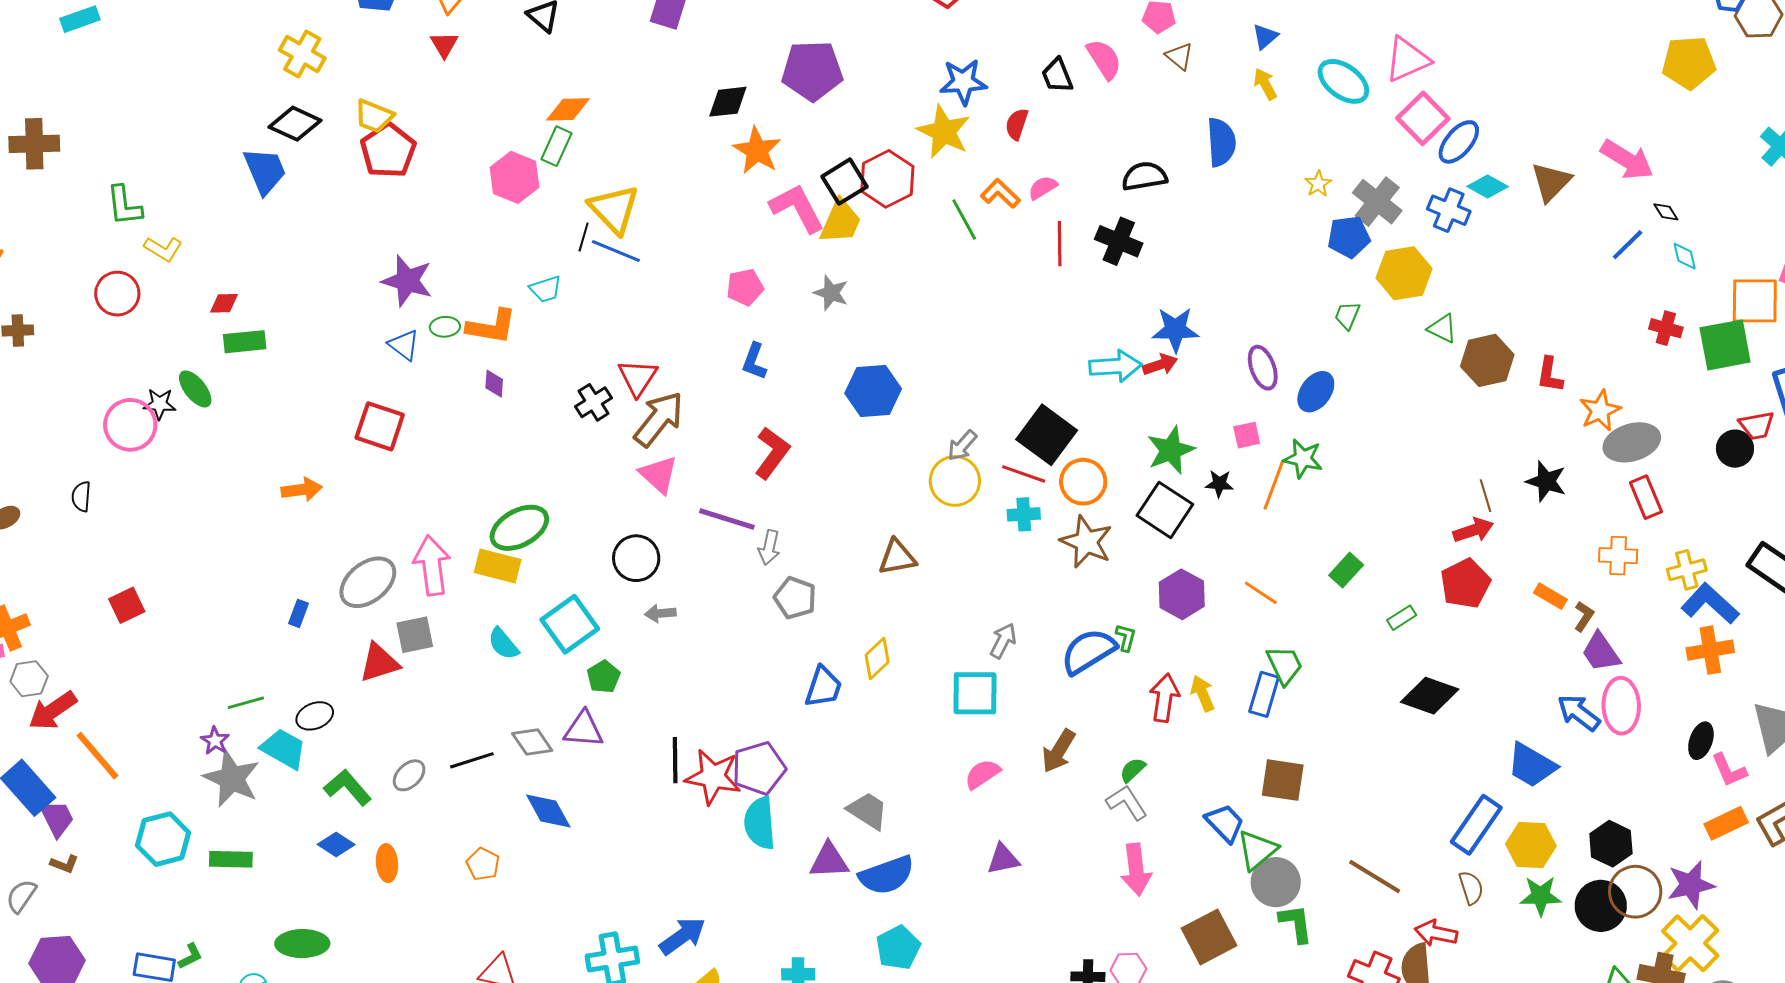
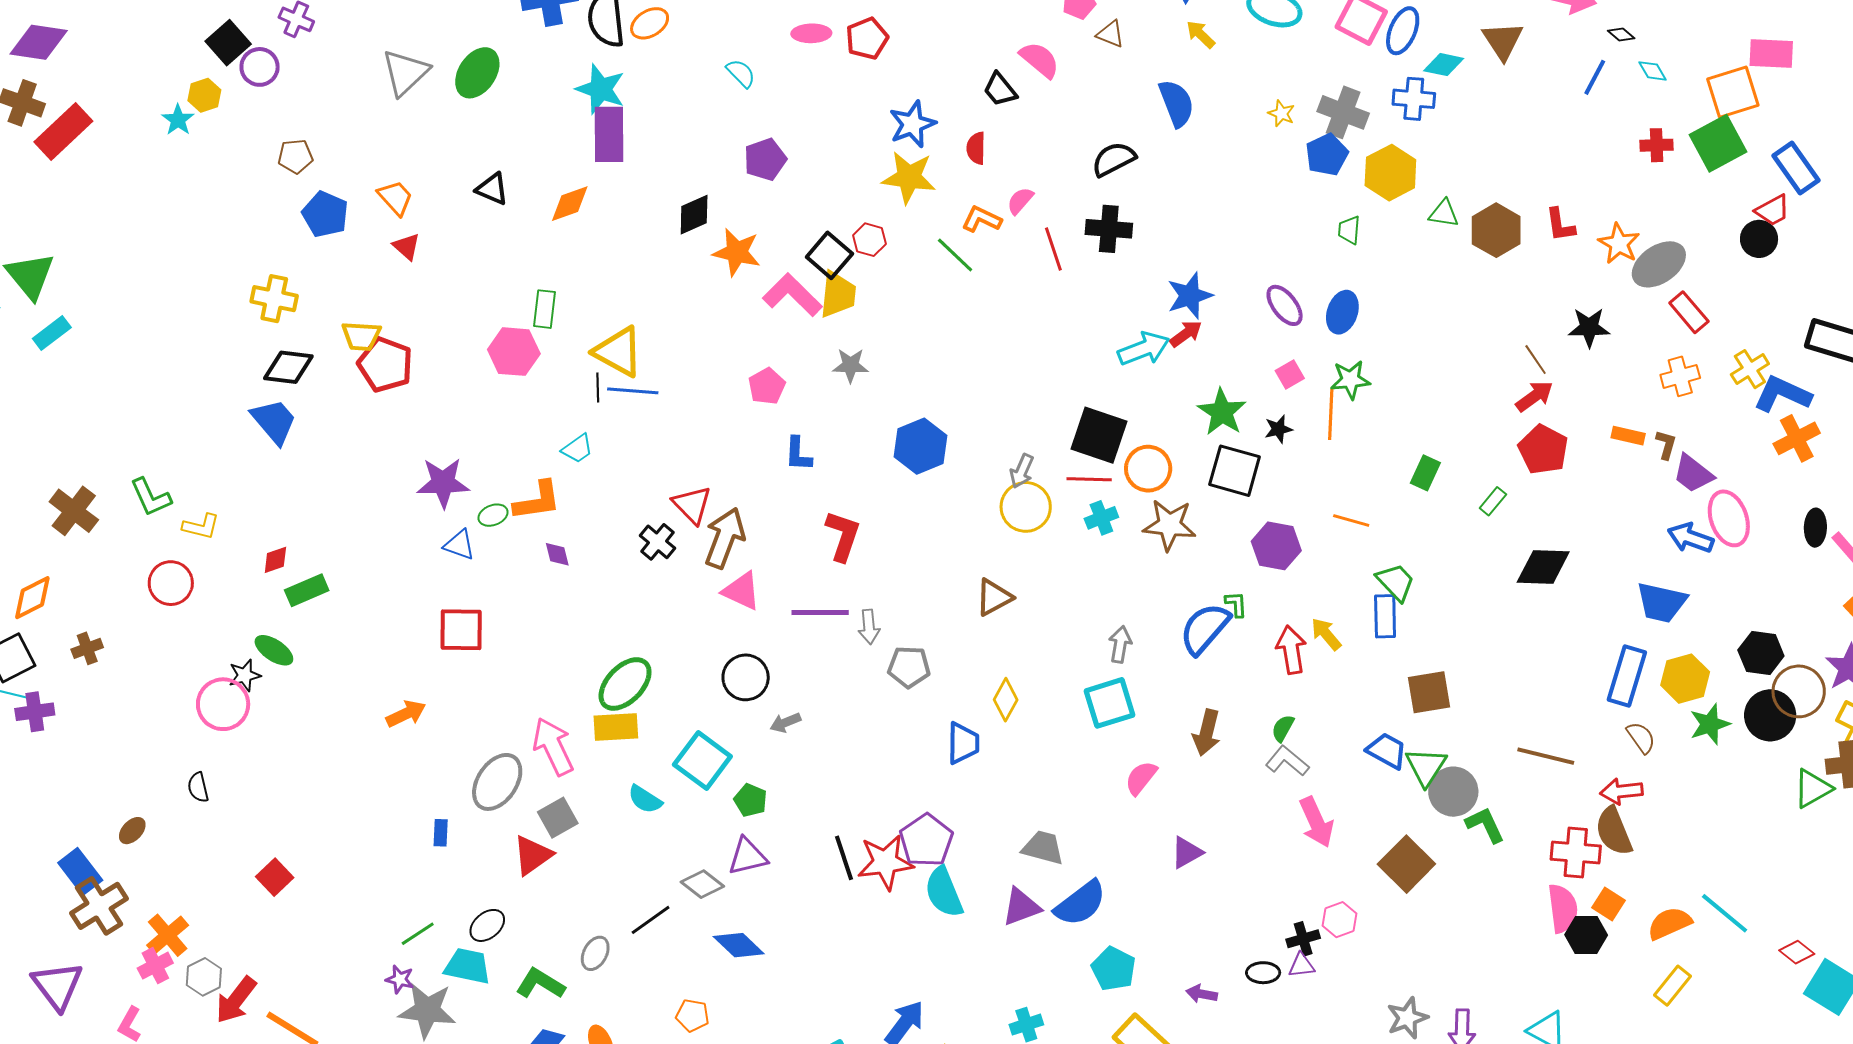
purple pentagon: (812, 71) -> (765, 159), size x0.7
orange diamond: (568, 109) -> (570, 204), moved
brown cross: (34, 144) -> (74, 511), moved, turned -33
red hexagon: (887, 179) -> (869, 240), size x0.6

